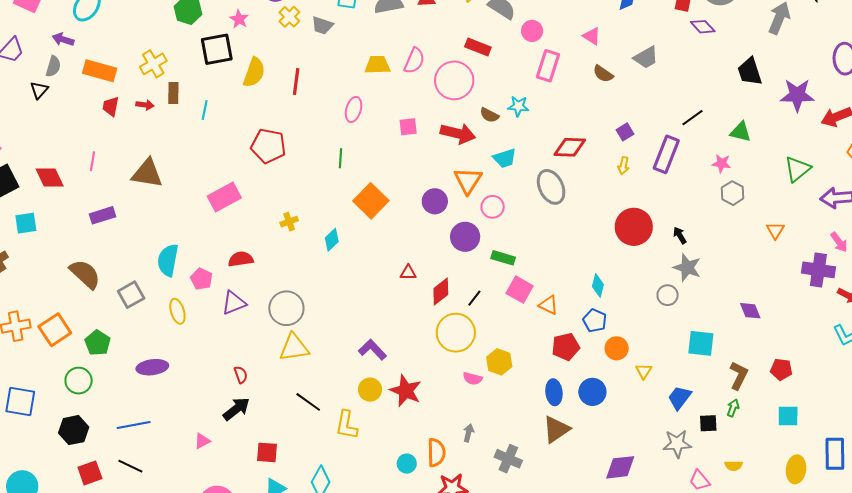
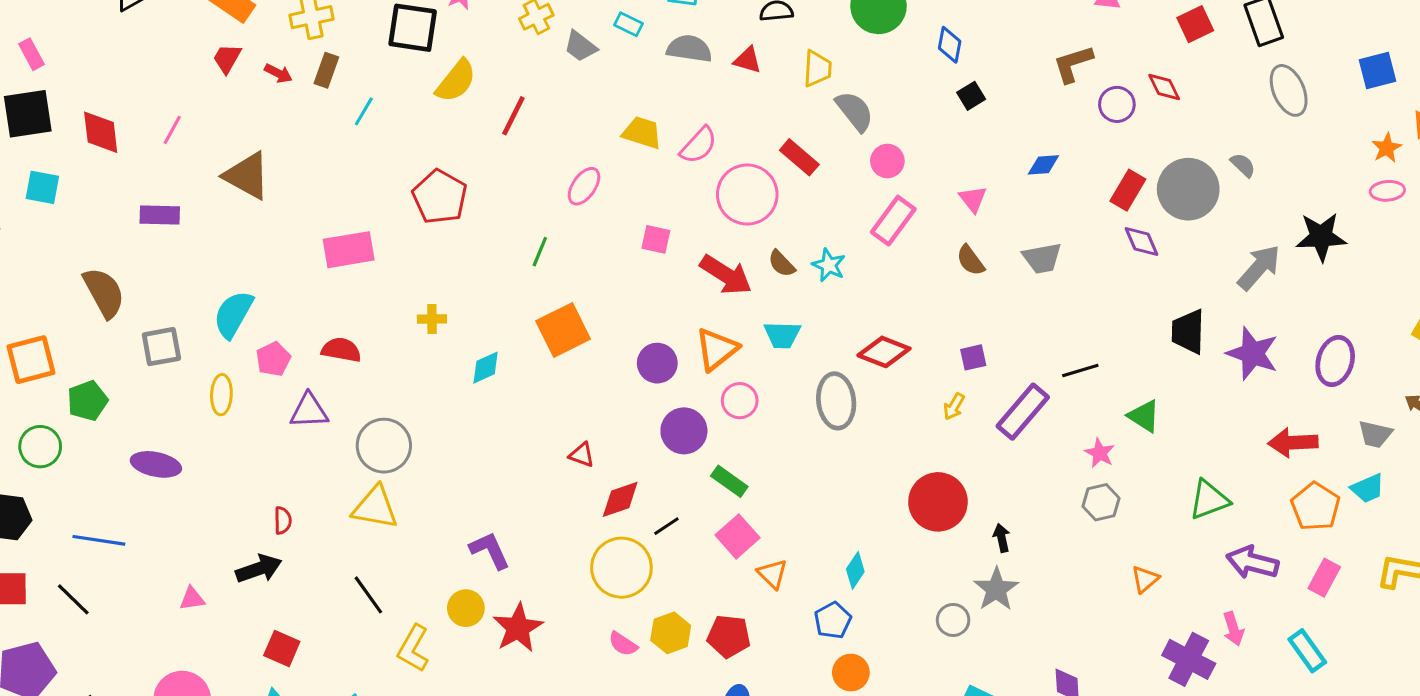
purple star: (797, 95) -> (1253, 353), moved
red pentagon: (566, 347) -> (729, 636), moved

